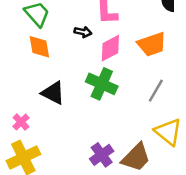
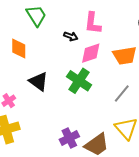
orange diamond: (39, 47) -> (19, 49), moved

